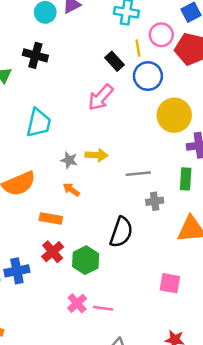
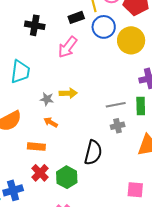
black cross: (35, 55) -> (35, 25), moved
black rectangle: (114, 61) -> (76, 17), turned -63
yellow circle: (174, 115) -> (131, 40), moved
gray line: (138, 174) -> (116, 105), moved

